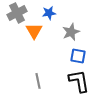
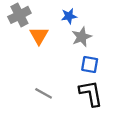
blue star: (49, 13) -> (69, 16), moved
gray line: (38, 81) -> (44, 93), turned -49

